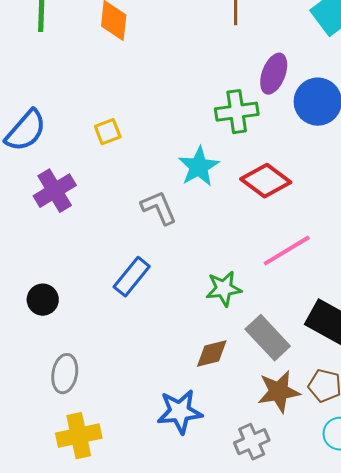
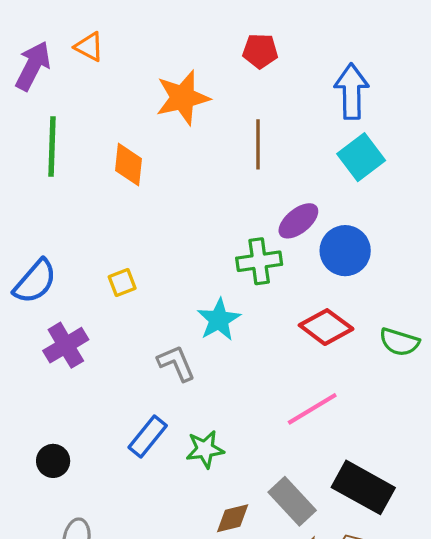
purple ellipse: (274, 74) -> (298, 221), turned 30
red diamond: (266, 181) -> (326, 327), moved
green star: (224, 289) -> (205, 449), moved

